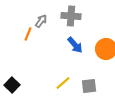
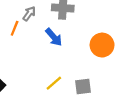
blue arrow: (75, 45) -> (54, 37), moved

